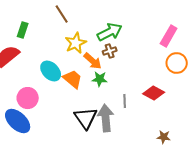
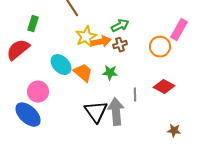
green arrow: (110, 32) -> (120, 26), size x0.7
orange arrow: (93, 61) -> (101, 42), moved, turned -54
orange circle: (177, 63) -> (160, 47), moved

